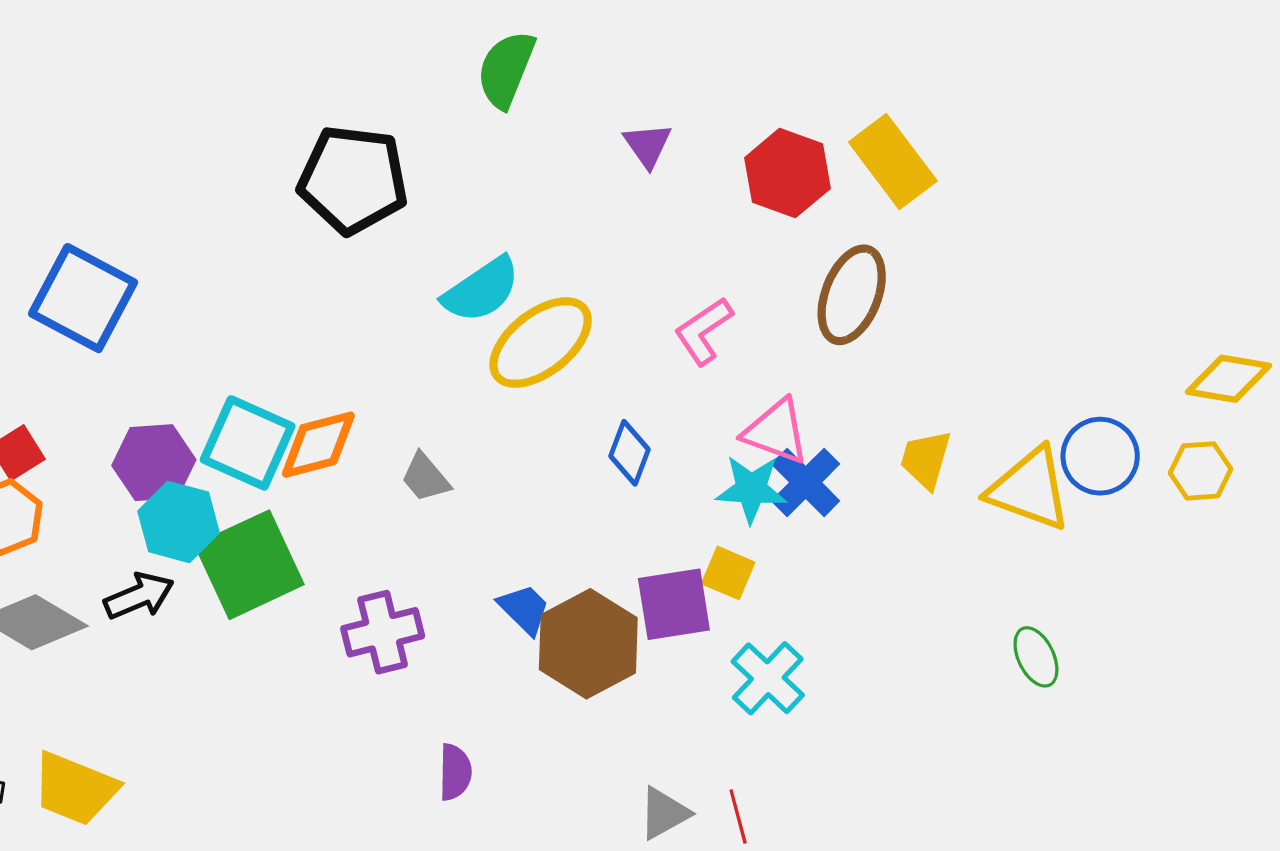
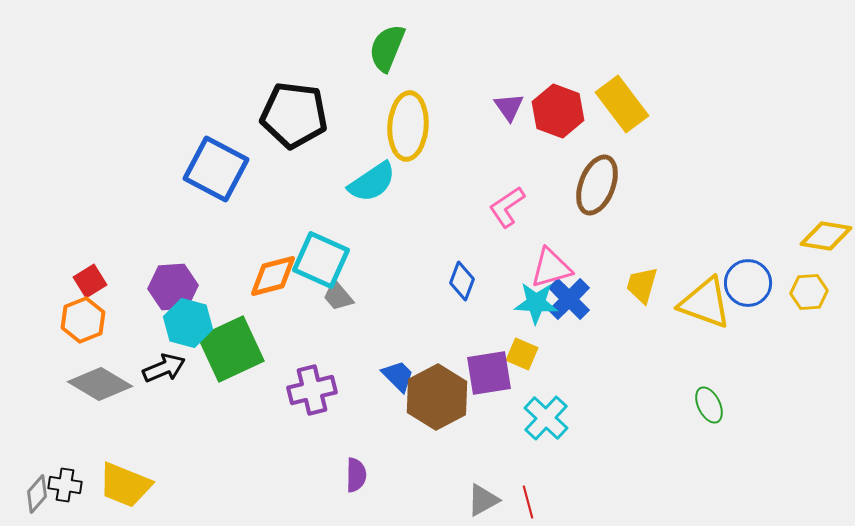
purple triangle: (648, 145) -> (509, 107), moved
blue square: (83, 298) -> (216, 169), moved
yellow ellipse: (541, 343) -> (408, 126), moved, turned -48
pink triangle: (776, 431) -> (551, 268), turned -36
cyan square: (248, 443) -> (321, 260), moved

